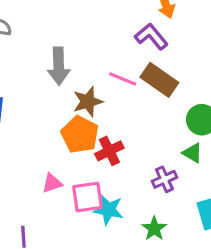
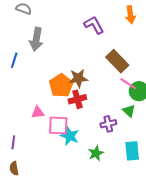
purple L-shape: (151, 37) -> (94, 25), moved
gray arrow: (59, 66) -> (36, 39), moved
pink line: (123, 79) -> (128, 84), moved
brown star: (88, 102) -> (78, 78), moved

